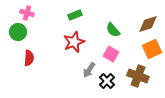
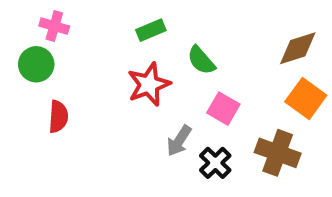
green semicircle: (113, 30) -> (201, 60), moved
orange square: (152, 49) -> (306, 98), turned -30

